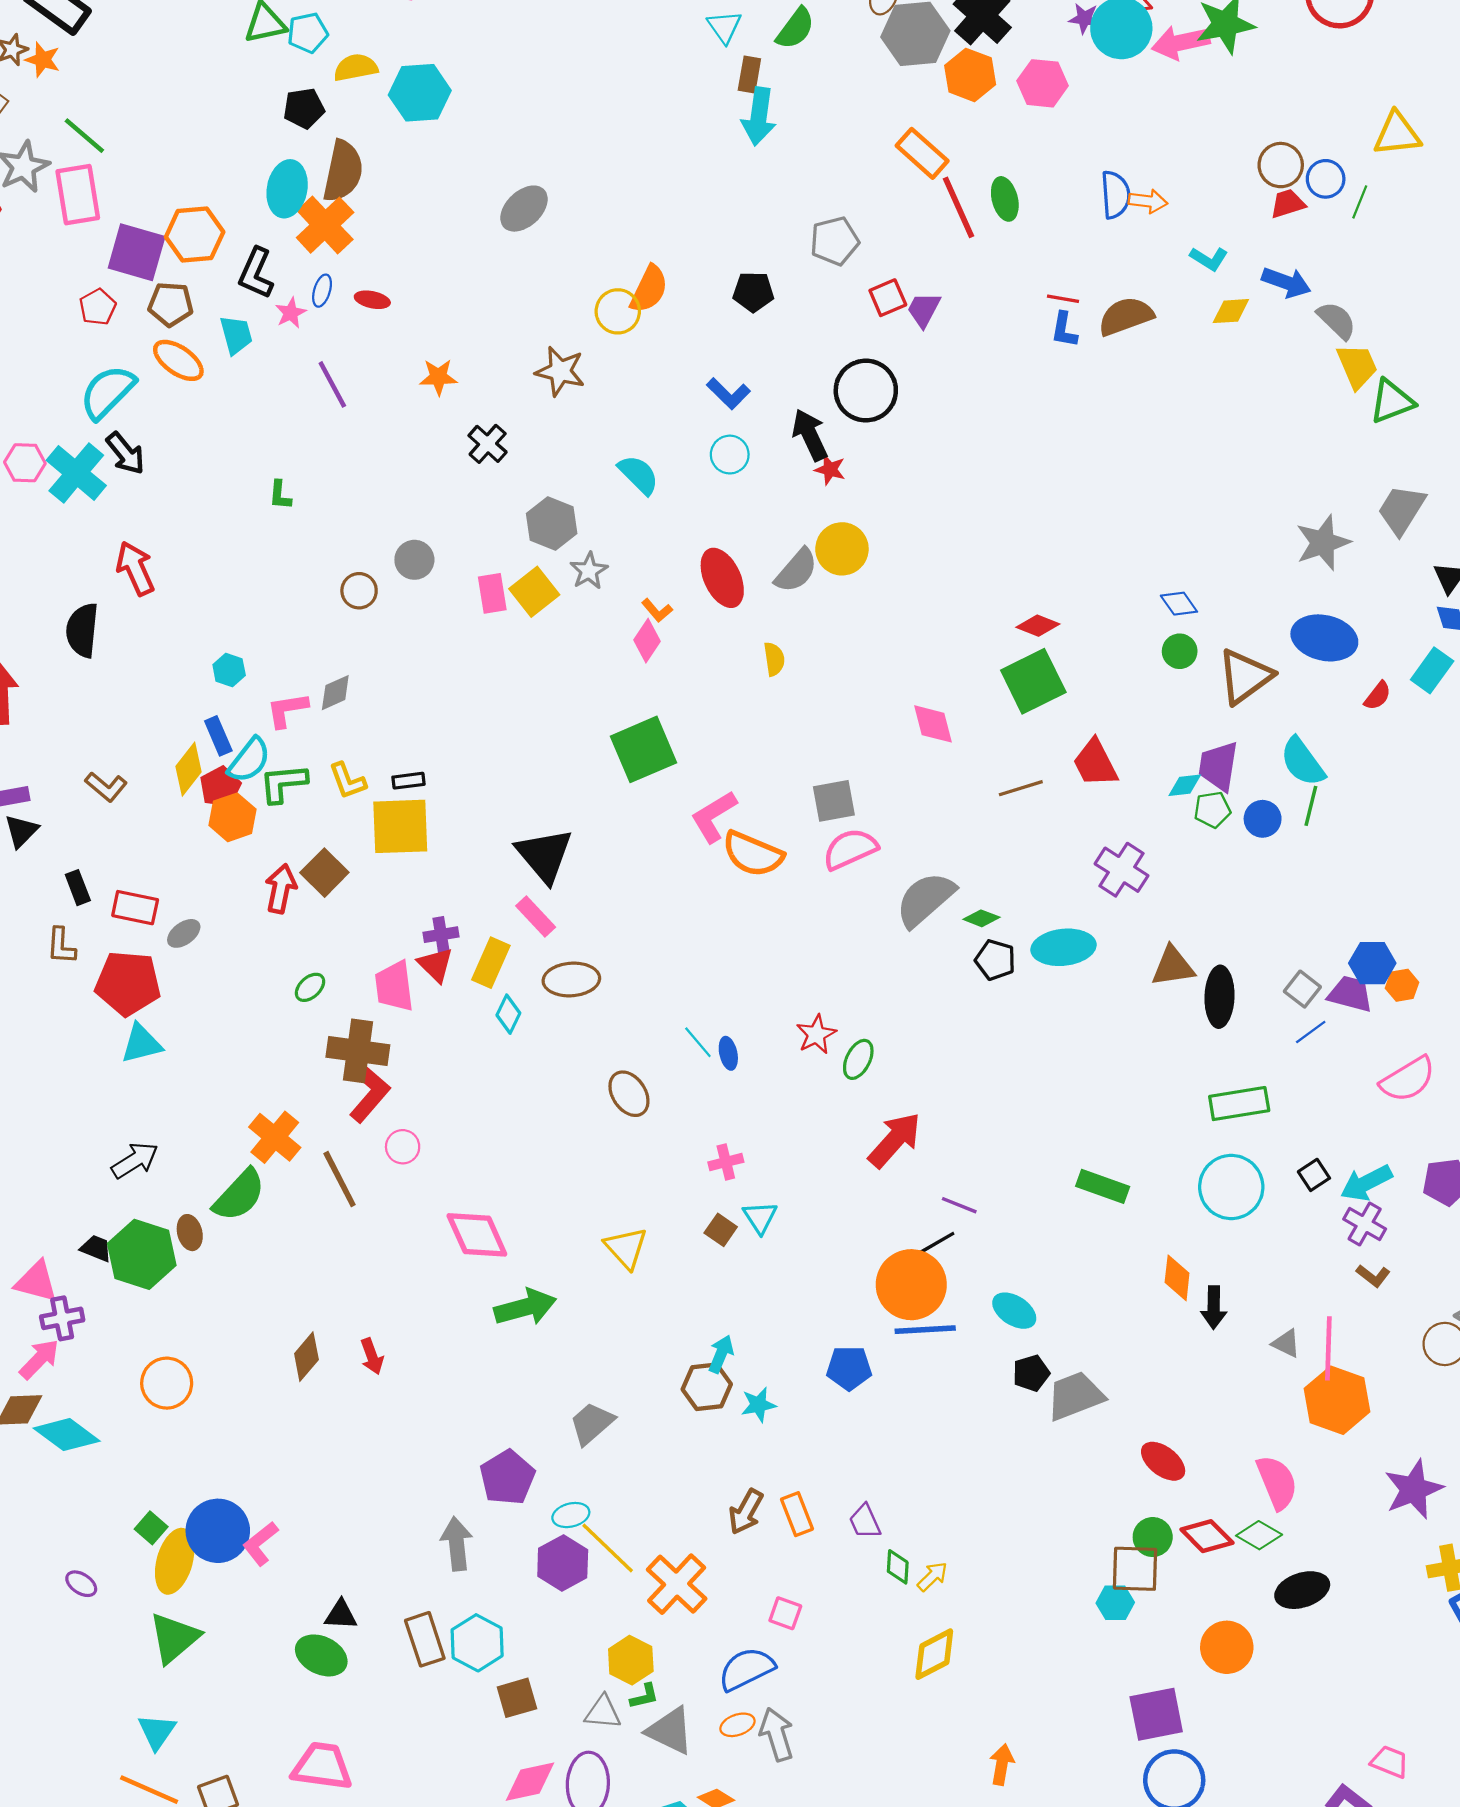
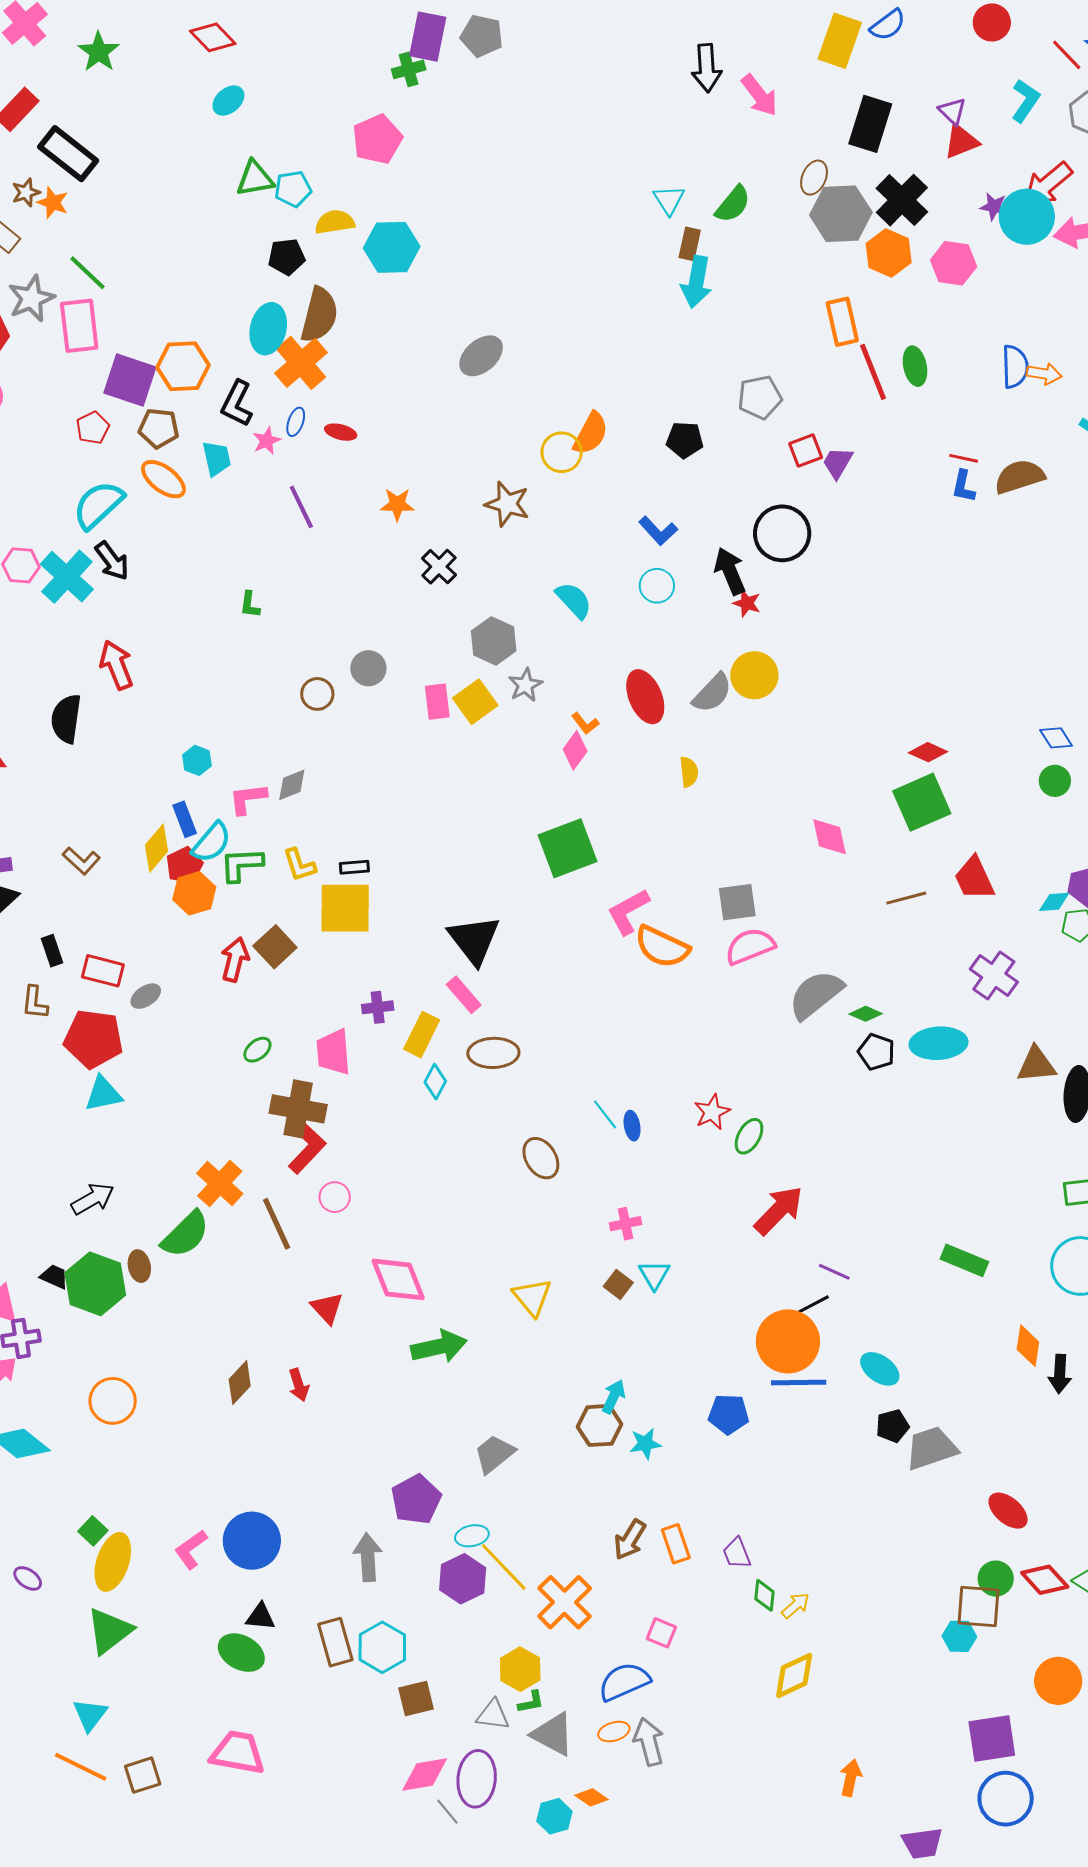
orange rectangle: (922, 153) -> (842, 322), turned 33
red triangle: (436, 965) -> (327, 1308), moved
blue circle: (218, 1531) -> (252, 1541), moved

